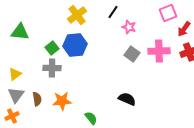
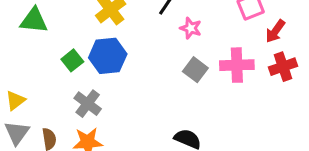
green triangle: (20, 32) -> (34, 20), moved
gray cross: (52, 68) -> (88, 104), moved, turned 36

